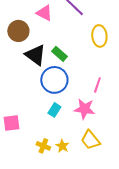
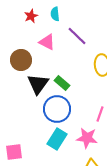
black triangle: (35, 55) -> (38, 84), turned 30
cyan rectangle: (54, 110) -> (57, 139), size x1.5

